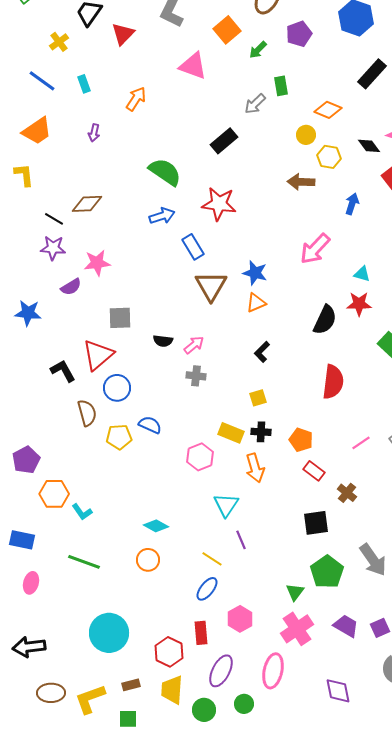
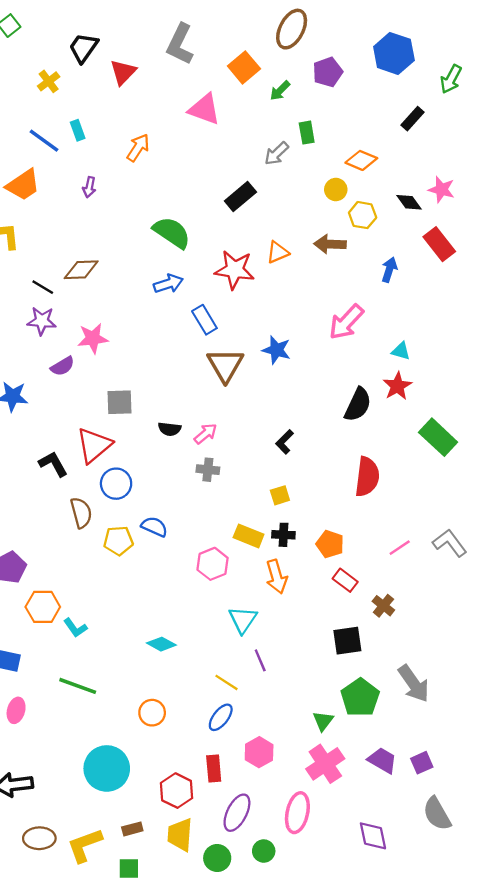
black rectangle: (372, 74) -> (413, 119), size x0.7
blue line: (42, 81) -> (44, 141), moved
orange triangle: (256, 303) -> (278, 252), moved
red star: (359, 304) -> (397, 386), turned -30
orange circle: (148, 560) -> (152, 713), moved

